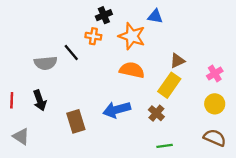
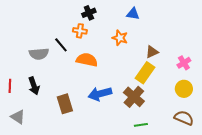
orange star: (132, 36) -> (120, 38), moved, size x0.7
orange semicircle: (132, 70) -> (87, 60), moved
brown cross: (156, 113) -> (134, 97), size x1.5

